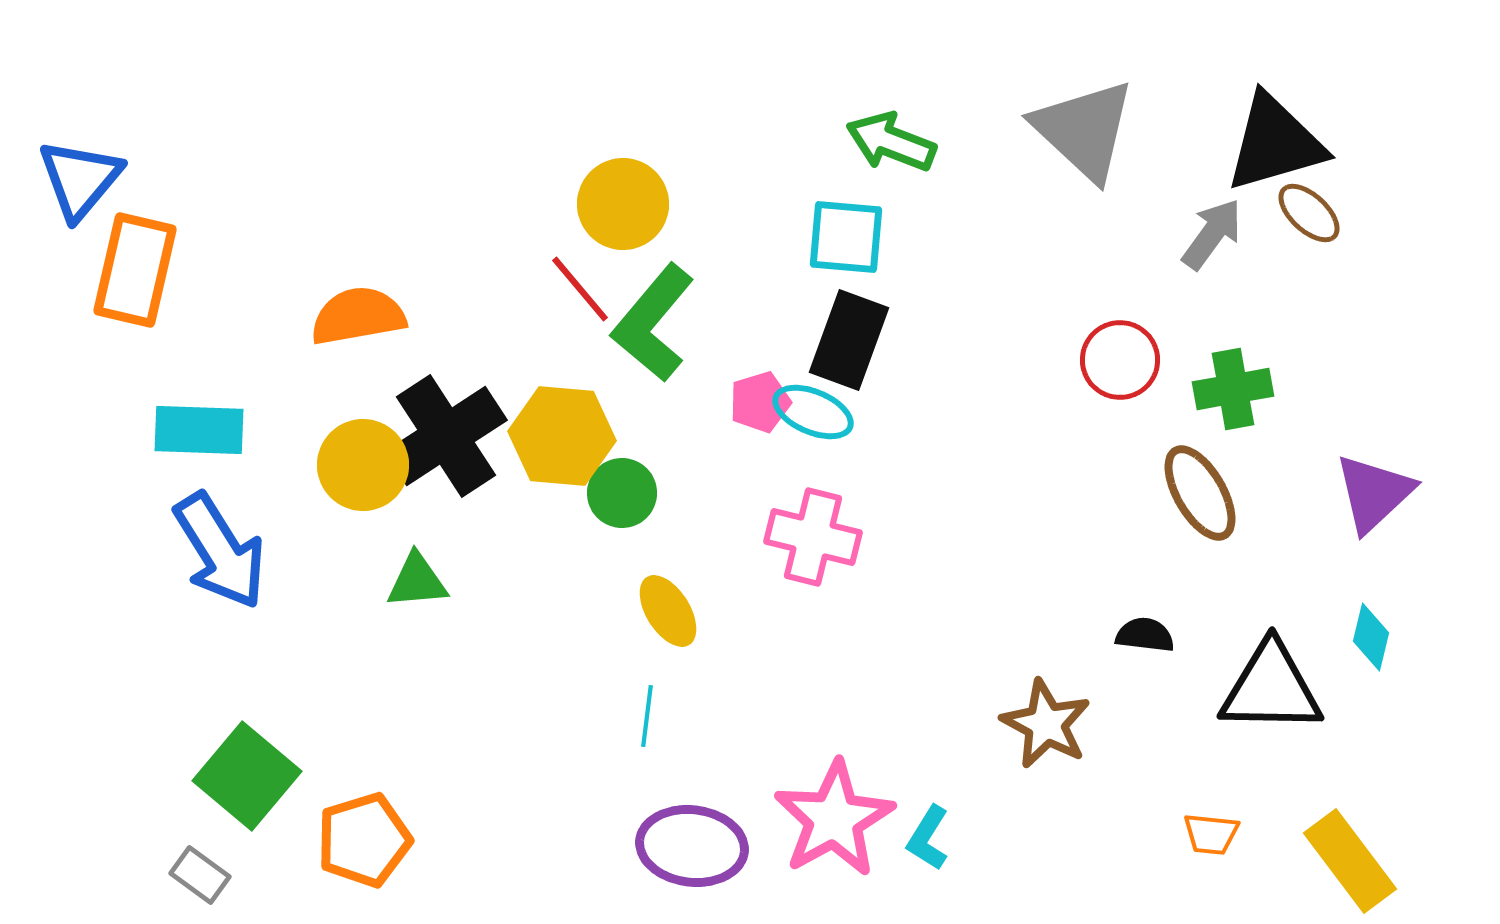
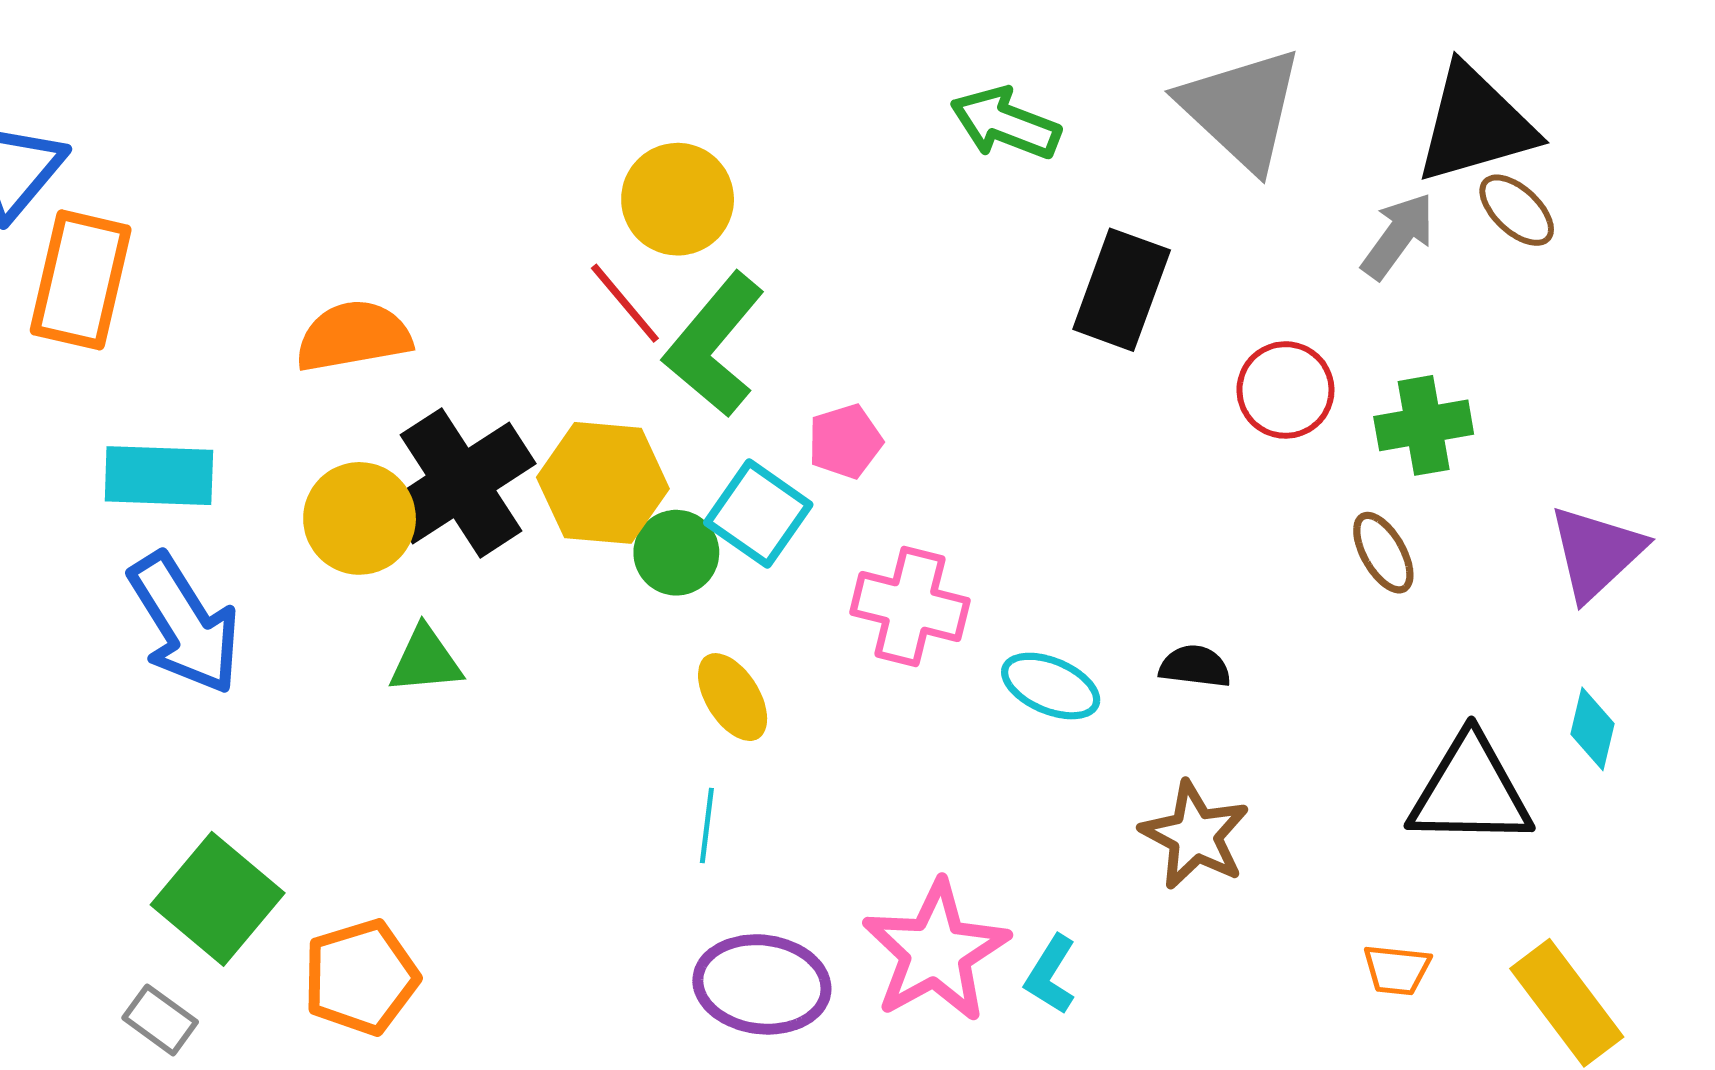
cyan square: (846, 237) -> (758, 514), moved, turned 30
black rectangle: (849, 340) -> (1122, 290), moved
cyan ellipse: (813, 412) -> (1051, 686), moved
brown ellipse: (1200, 493) -> (1383, 553), size x0.7
black semicircle: (1145, 635) -> (1195, 666), moved

